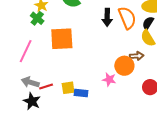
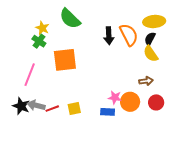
brown arrow: (137, 56) -> (146, 81), moved
orange circle: (124, 66) -> (130, 102), moved
blue rectangle: (81, 93) -> (108, 112), moved
black star: (32, 101) -> (21, 106), moved

